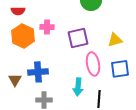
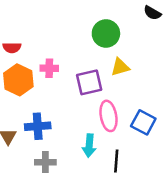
yellow triangle: (115, 40) -> (120, 67), moved
blue square: (120, 69) -> (143, 122), turned 36

